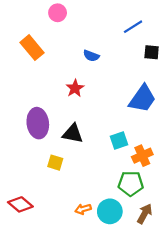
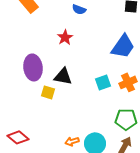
orange cross: (142, 156) -> (128, 82), moved
yellow square: (55, 163) -> (48, 92), moved
green pentagon: (131, 183) -> (126, 119), moved

